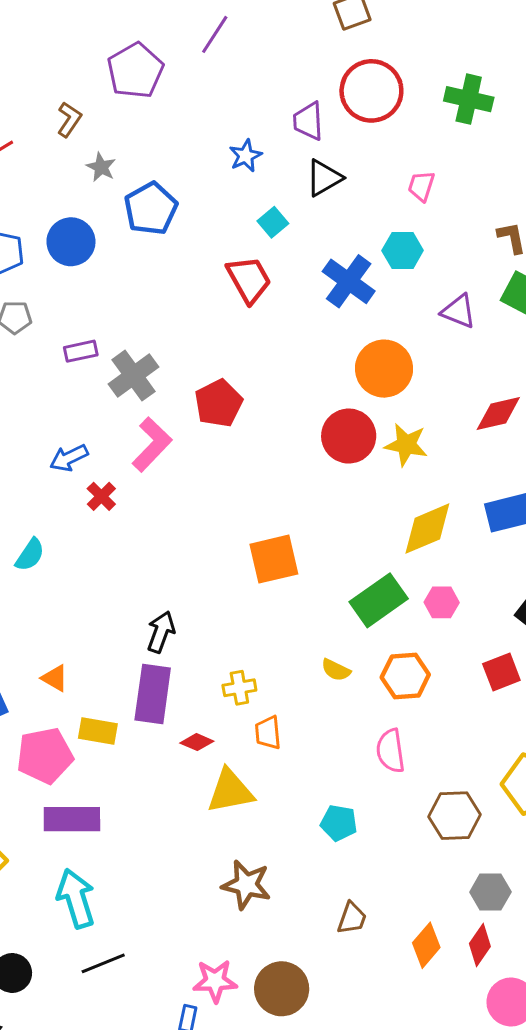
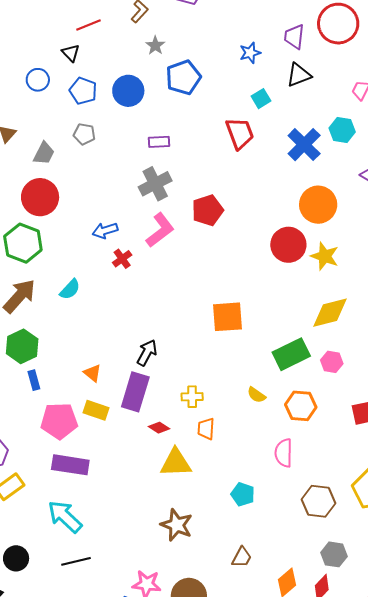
purple rectangle: (81, 351) -> (159, 142), moved
orange triangle: (55, 678) -> (92, 373), moved
cyan arrow: (76, 898) -> (65, 517), turned -39

